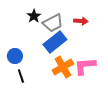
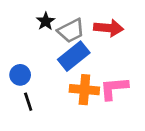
red arrow: (81, 21) -> (109, 28), size x1.5
orange cross: (63, 67) -> (84, 90), turned 35

